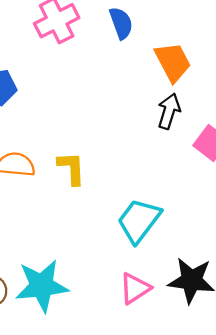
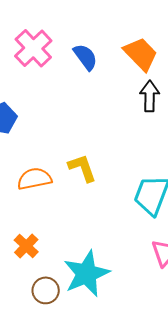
blue semicircle: (121, 23) -> (85, 57), moved

